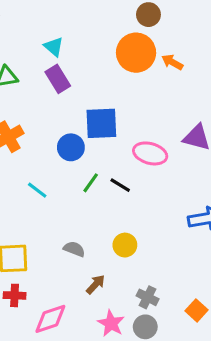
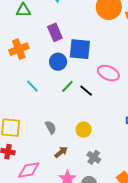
purple rectangle: (58, 79) -> (55, 32), moved
gray semicircle: (74, 249) -> (51, 127), turned 32
gray cross: (148, 297) -> (94, 157), moved

